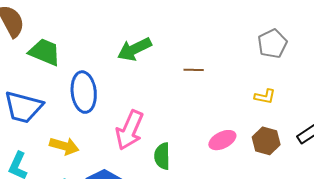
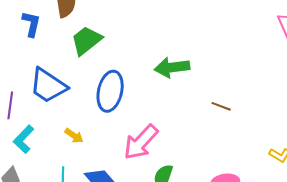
green trapezoid: (45, 52) -> (86, 40), turned -80
yellow arrow: (64, 146) -> (74, 136), size x0.7

